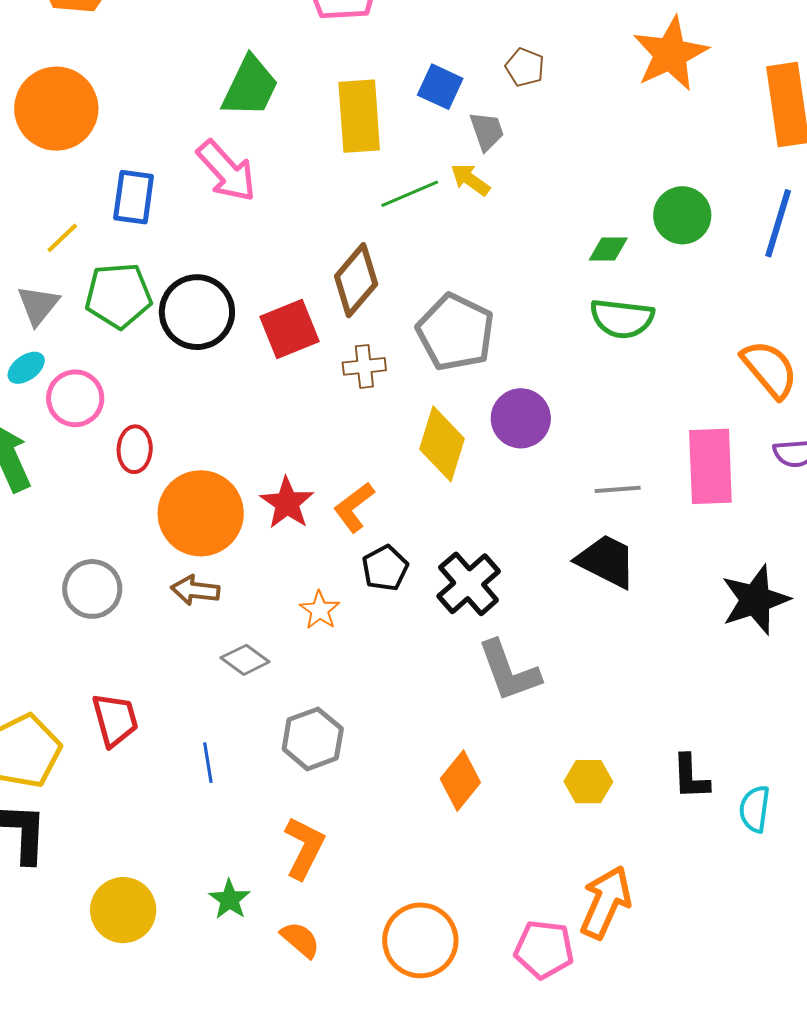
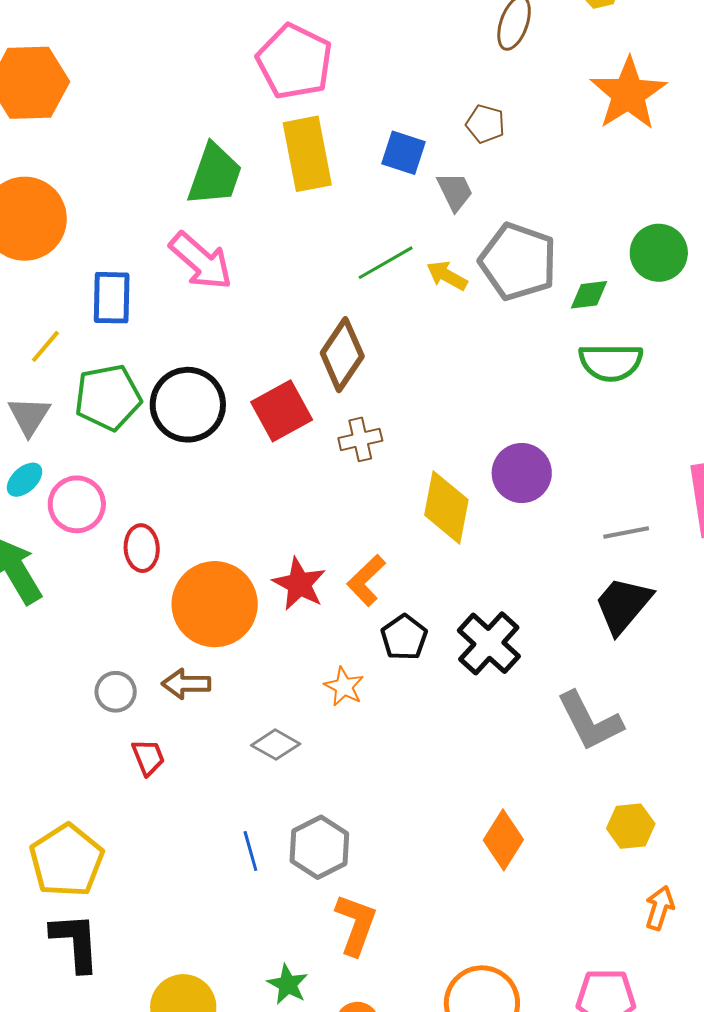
yellow rectangle: (359, 116) -> (307, 154), moved
yellow arrow: (470, 180) -> (447, 276), moved
gray pentagon: (455, 332) -> (518, 262), moved
black trapezoid: (606, 561) -> (623, 605), turned -70
gray circle: (92, 589) -> (116, 692), size x0.7
brown arrow: (195, 590) -> (186, 684), moved
gray L-shape: (509, 671) -> (590, 721), moved
red trapezoid: (115, 720) -> (148, 757), moved, size x0.7
gray hexagon: (313, 739) -> (319, 847), moved
orange arrow: (606, 902) -> (660, 908), moved, size x0.6

